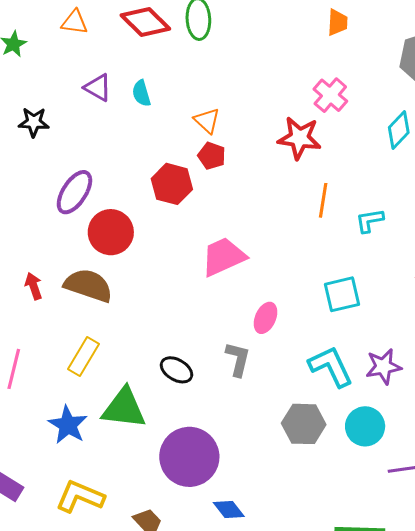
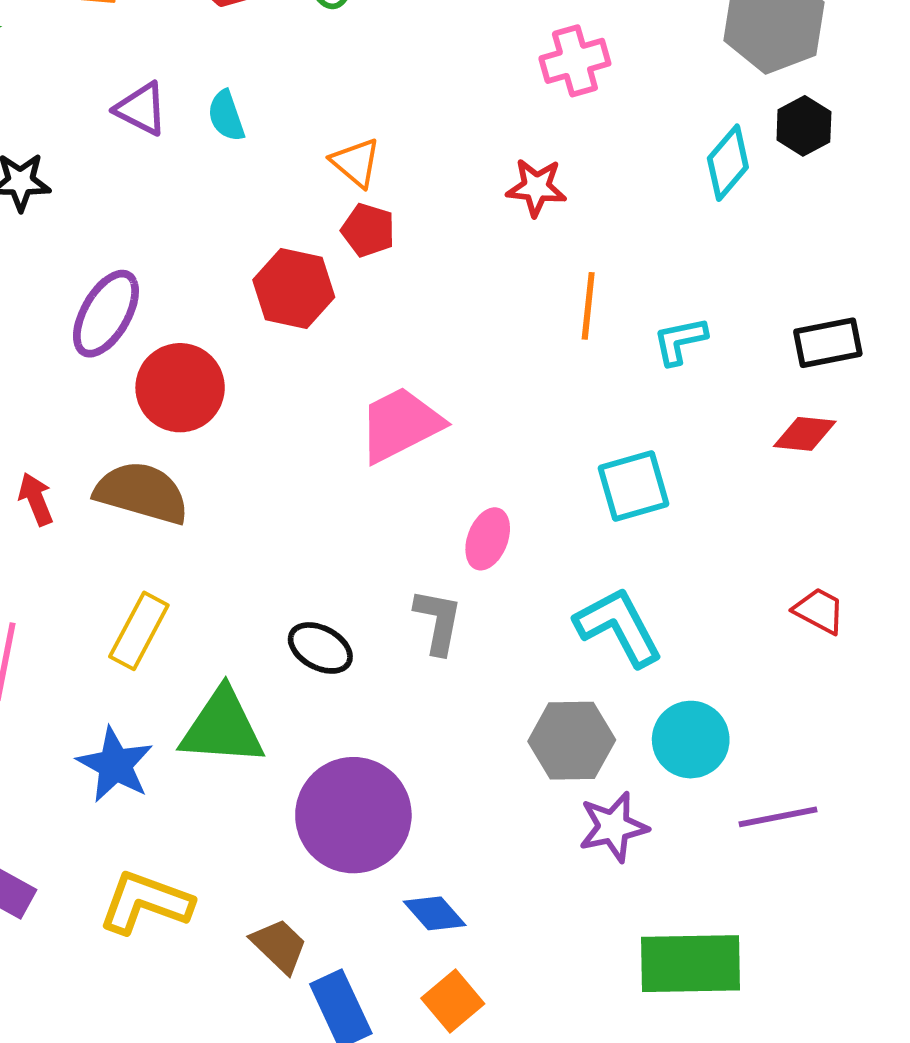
pink cross: (330, 95) -> (575, 61), moved, turned 36
red star: (299, 138) -> (536, 187), size x0.7
purple star: (383, 366) -> (613, 827), moved

